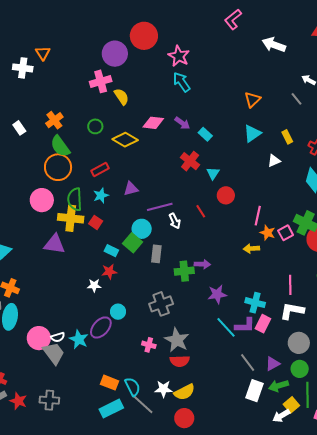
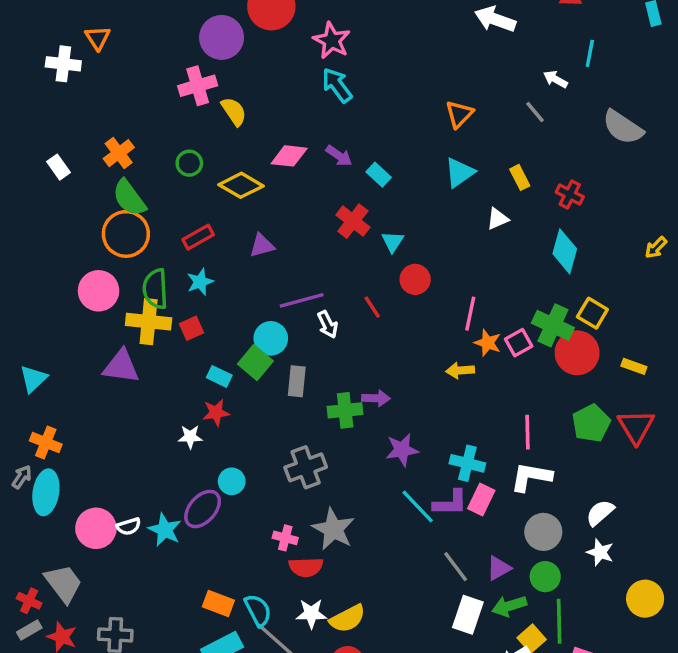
purple triangle: (131, 189) -> (262, 246), moved
red square: (96, 222) -> (192, 328), turned 32
gray trapezoid: (54, 353) -> (63, 583), moved
red semicircle: (180, 361) -> (306, 567), moved

